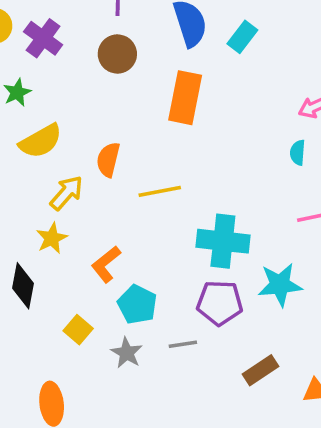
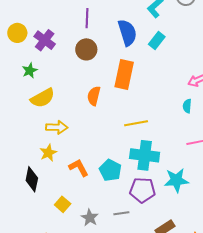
orange semicircle: (108, 160) -> (94, 96), moved
yellow line: (160, 191) -> (136, 123), moved
yellow arrow: (66, 193) -> (57, 127), turned 50
orange L-shape: (106, 264) -> (79, 168), turned 100
cyan pentagon: (137, 304) -> (110, 170), moved

